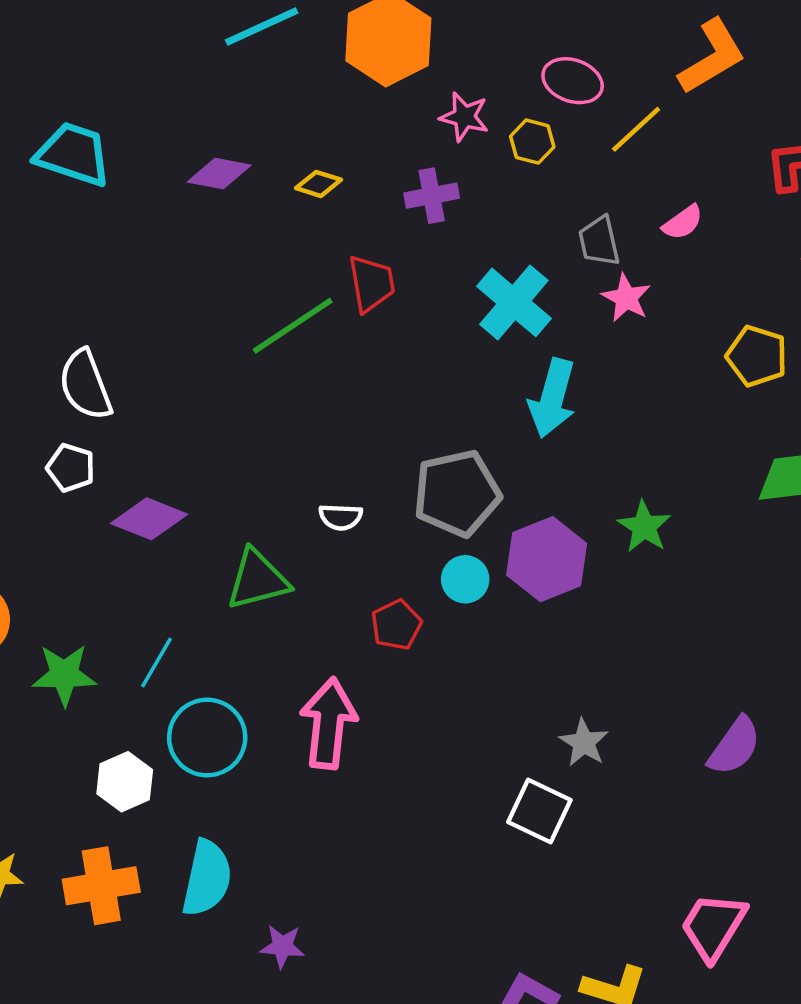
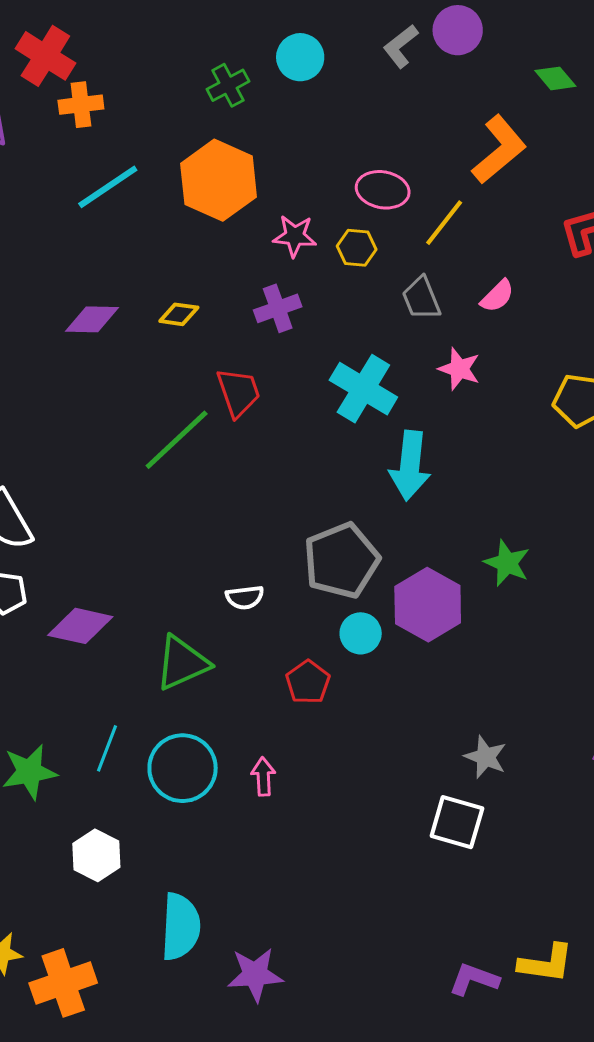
gray trapezoid: (599, 241) -> (421, 298), moved
pink arrow: (328, 723) -> (263, 777), size x0.5
cyan circle: (207, 738) -> (183, 768), moved
orange cross: (101, 886) -> (63, 983), moved
purple star: (282, 946) -> (255, 975), size x1.4

